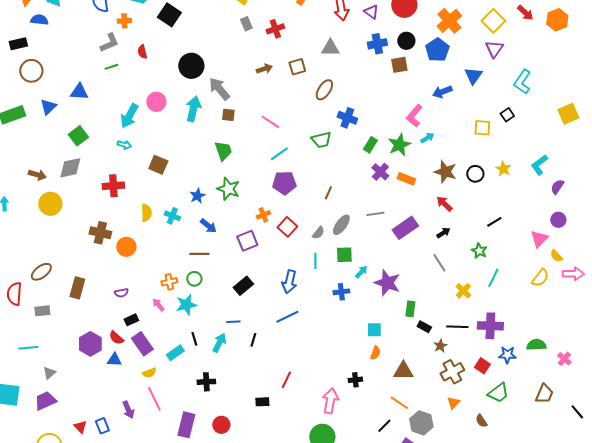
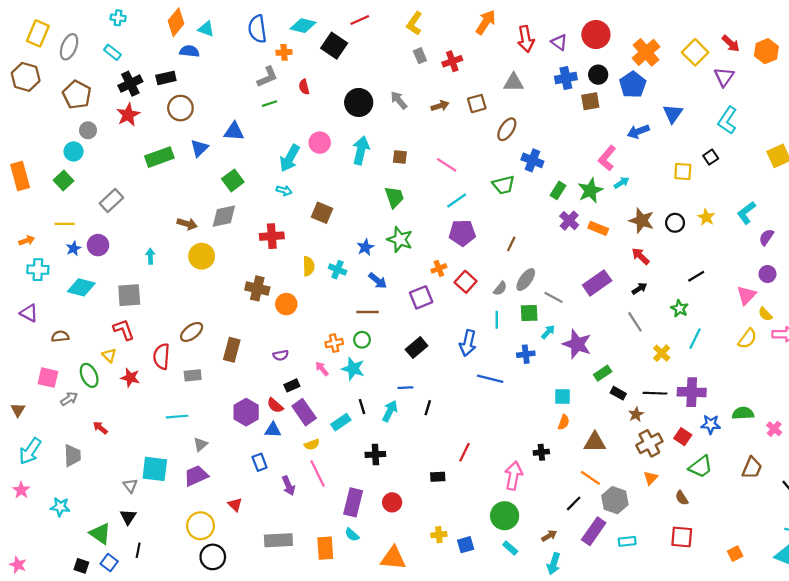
purple triangle: (494, 49) -> (724, 77), moved
gray arrow: (219, 89) -> (399, 100), moved, size x0.7
gray line: (375, 214) -> (554, 297), moved, turned 36
cyan star: (186, 305) -> (353, 369), turned 30
green rectangle: (410, 309) -> (603, 373), turned 49
blue line: (287, 317) -> (490, 379), moved, turned 40
blue rectangle: (102, 426) -> (260, 462), moved

